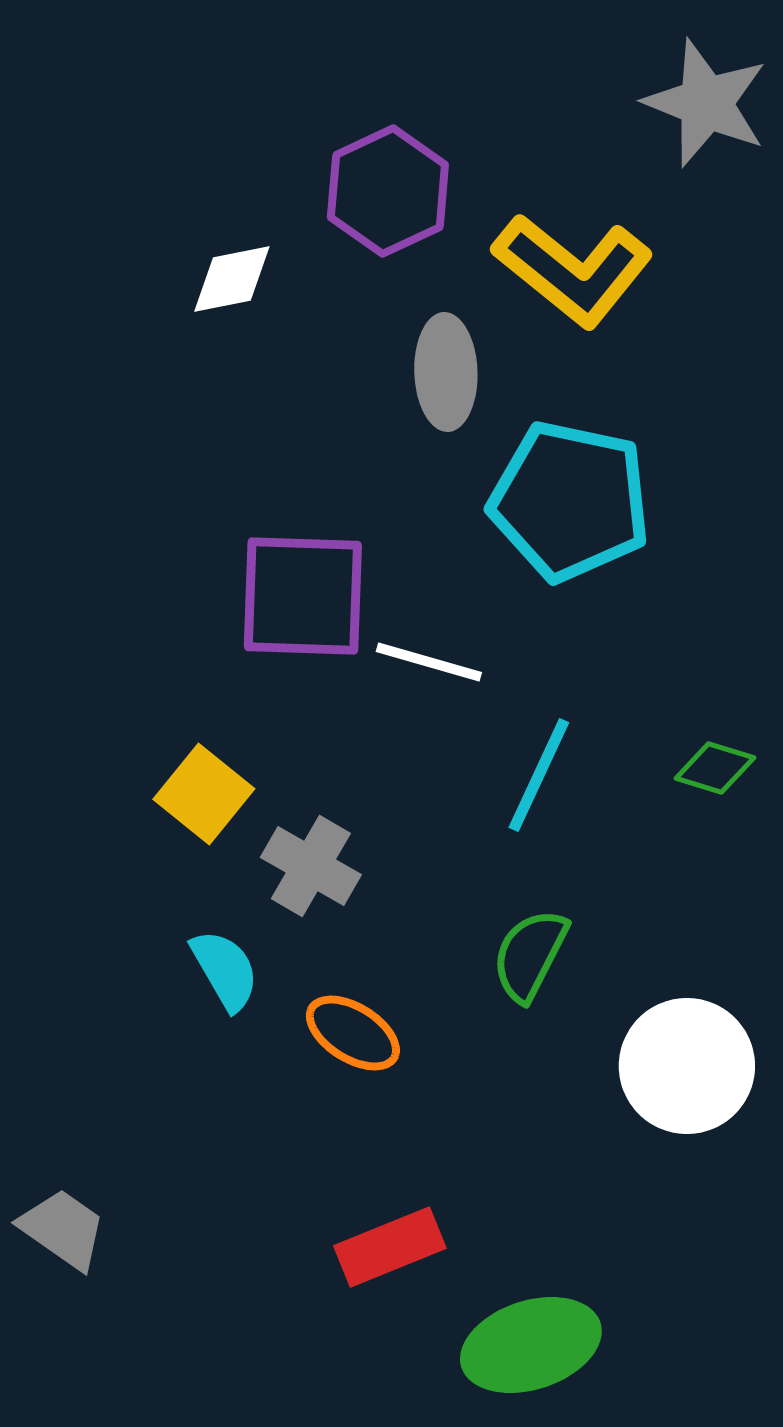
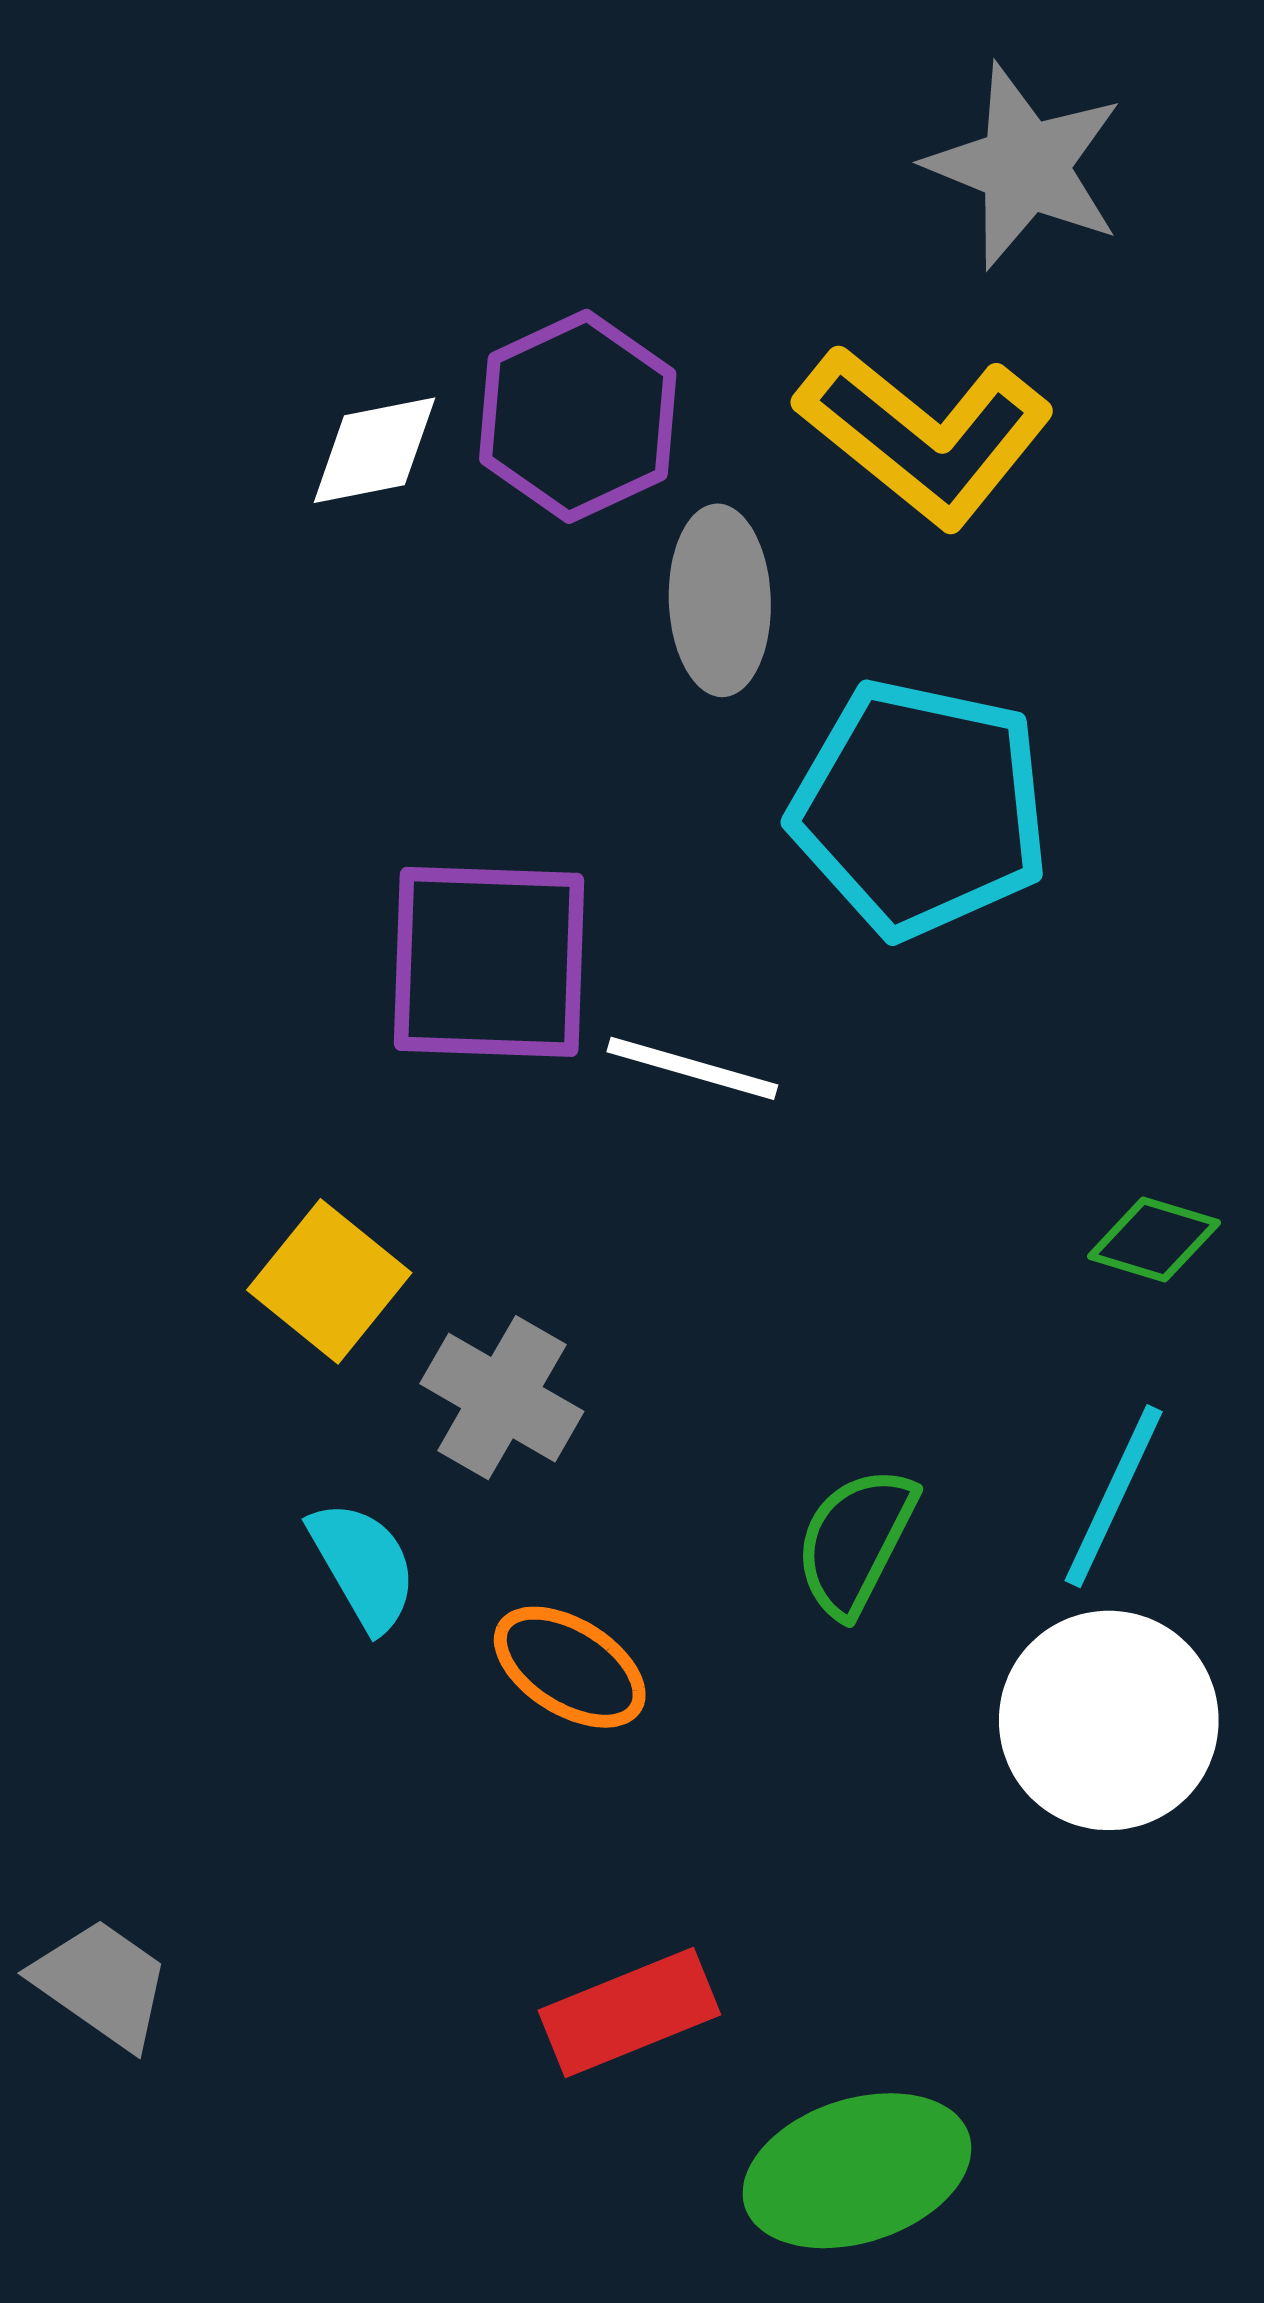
gray star: (706, 103) -> (1025, 166), moved
purple hexagon: (388, 191) -> (578, 416), moved
cyan line: (539, 775) -> (1114, 1496), moved

